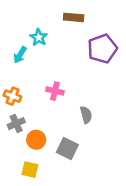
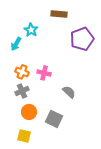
orange cross: (12, 96) -> (22, 72), moved
gray semicircle: (86, 115) -> (69, 92), turned -32
gray cross: (16, 124) -> (22, 91), moved

